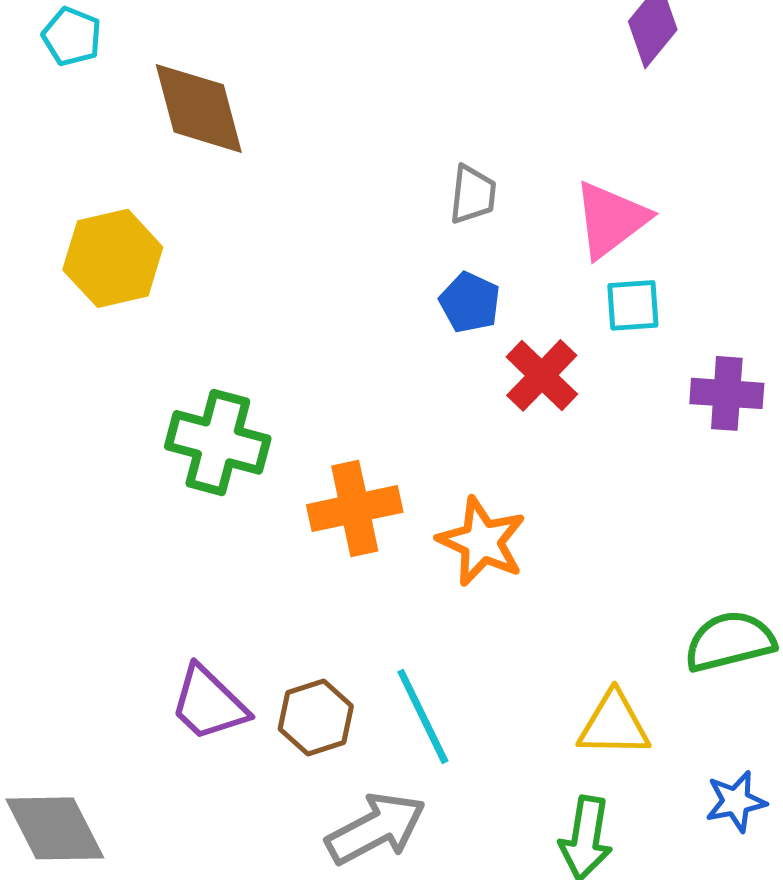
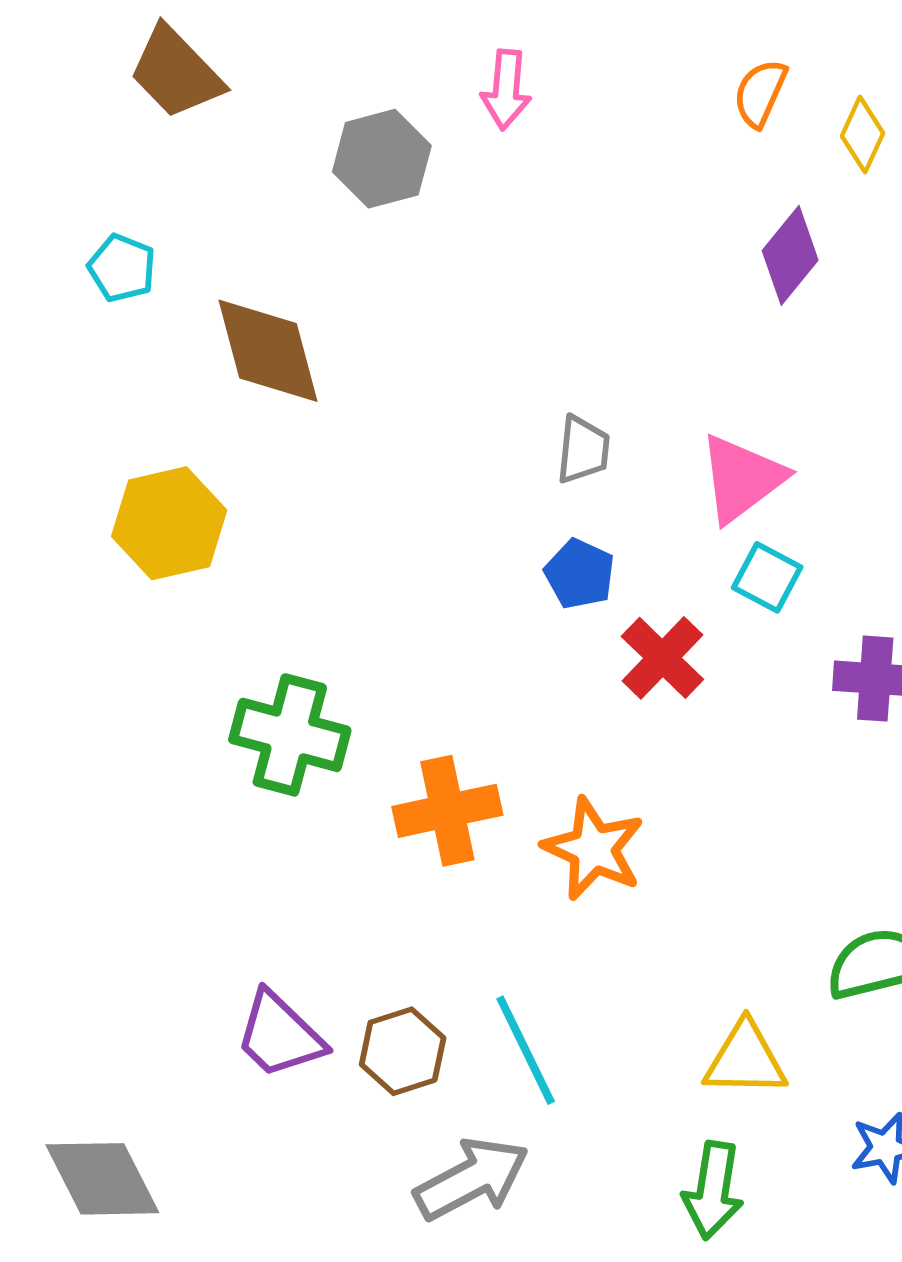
cyan square: (633, 305) -> (767, 577), turned 32

